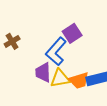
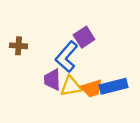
brown cross: (12, 41) -> (19, 46), turned 35

